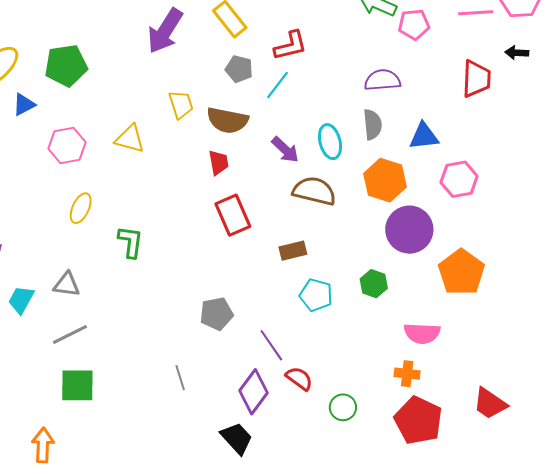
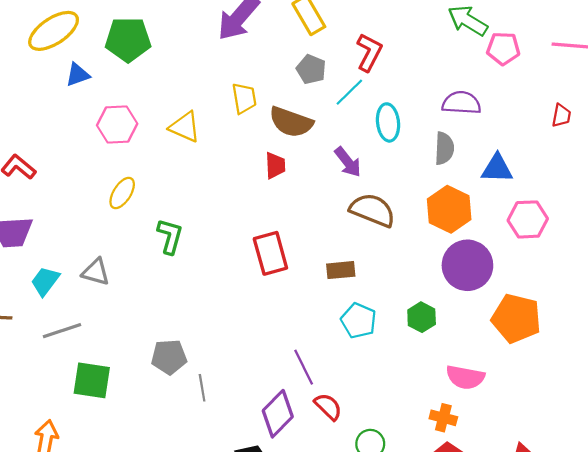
red L-shape: (290, 46) -> (369, 52), turned -57
red trapezoid: (476, 79) -> (561, 116), size x0.6
cyan ellipse: (330, 142) -> (388, 122), moved
red rectangle: (233, 215) -> (270, 253), moved
orange pentagon: (461, 272) -> (516, 318), turned -30
gray pentagon: (216, 314) -> (169, 357), moved
gray line: (70, 334) -> (62, 331), moved

